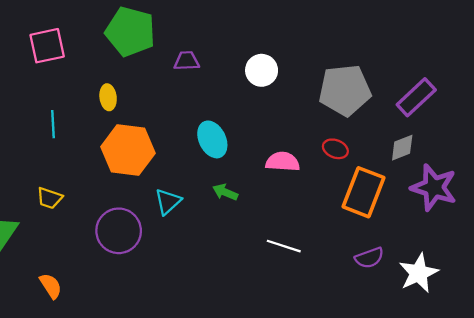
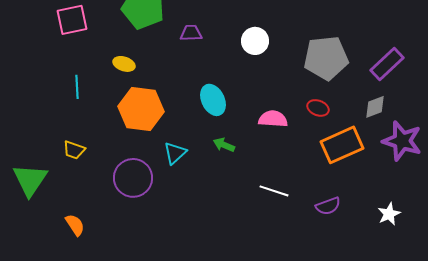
yellow ellipse: (108, 97) -> (124, 64), turned -65
orange rectangle: (363, 192) -> (342, 145), turned 45
purple semicircle: (369, 258) -> (328, 206), moved
white star: (419, 273) -> (389, 214), size x0.7

